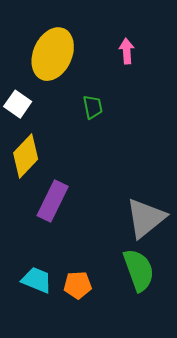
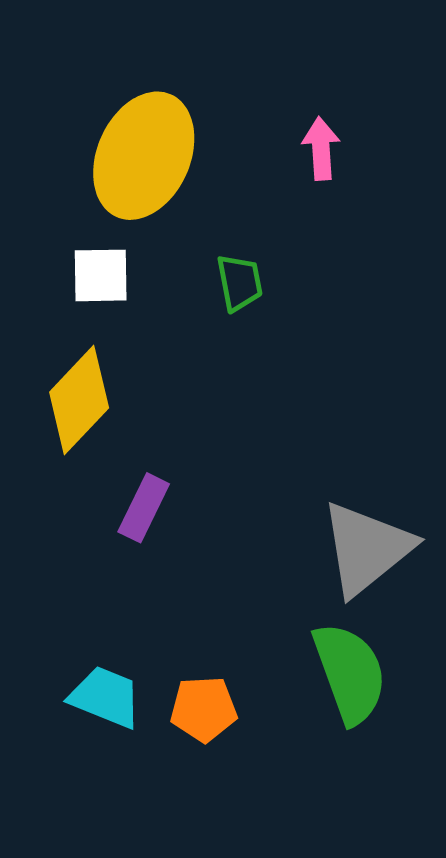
white square: (18, 104) -> (101, 275), moved, turned -36
purple rectangle: (53, 201) -> (144, 508), size x0.7

